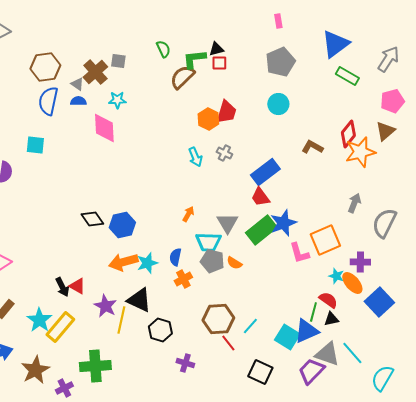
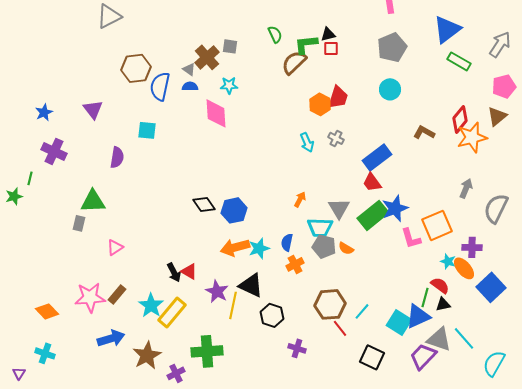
brown hexagon: (45, 67) -> (136, 68), moved

